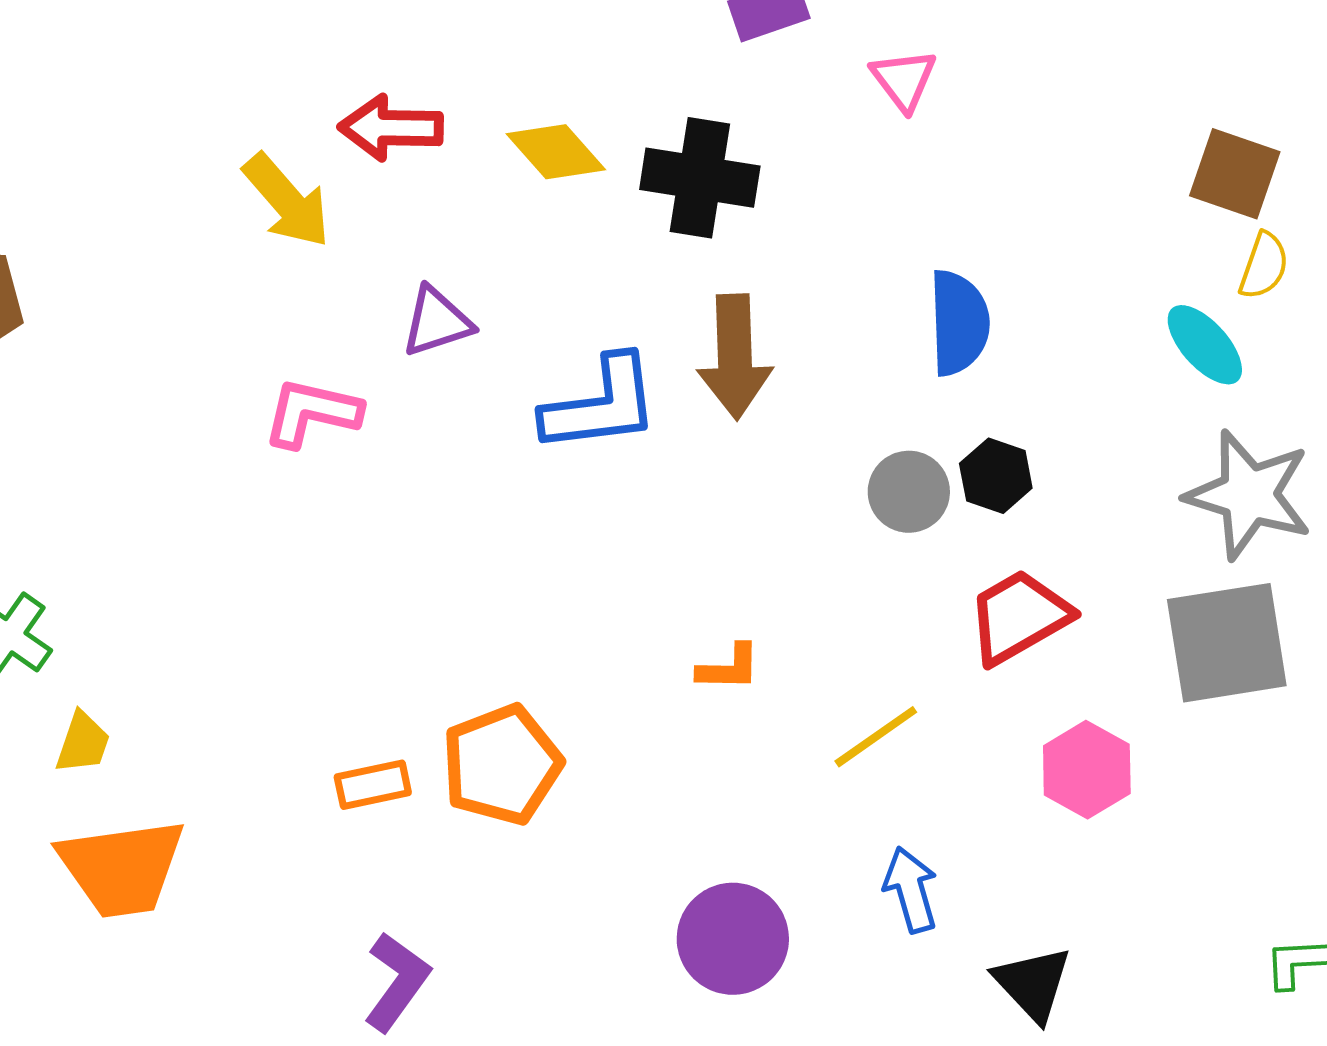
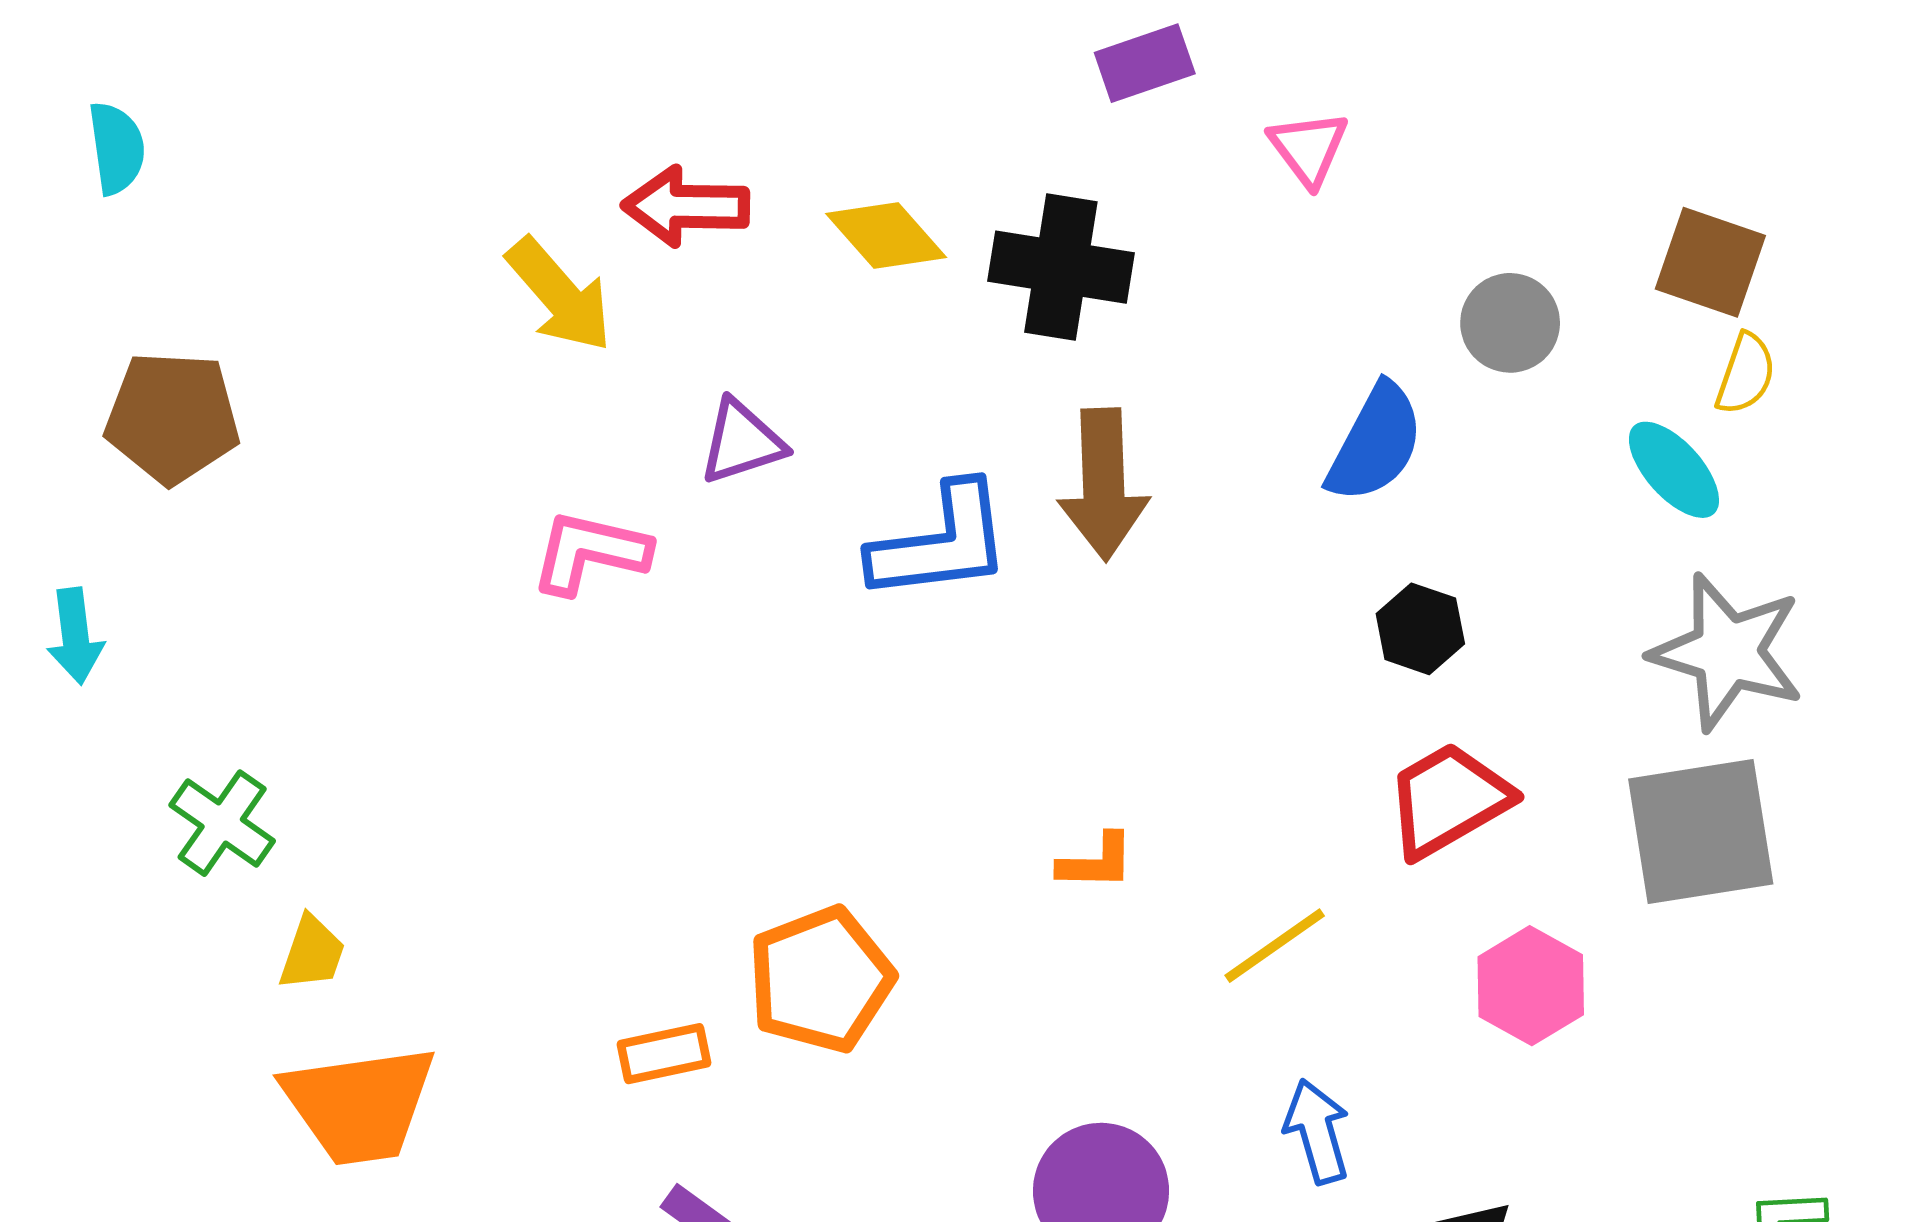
blue semicircle: (959, 323) -> (1375, 443), turned 30
gray circle: (909, 492) -> (1510, 323), moved
orange rectangle: (373, 785) -> (664, 1054), moved

